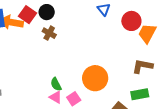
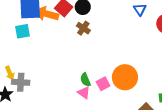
pink square: (74, 99) -> (103, 84), moved

